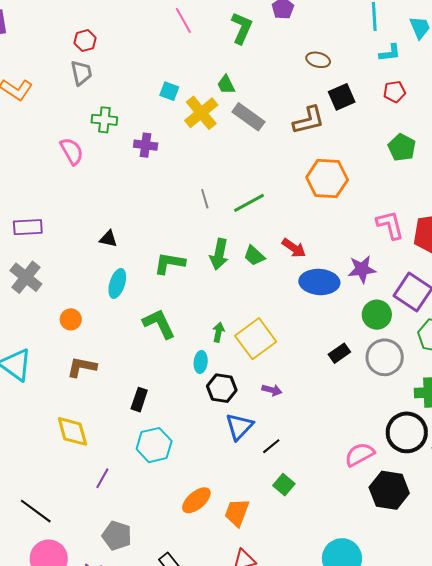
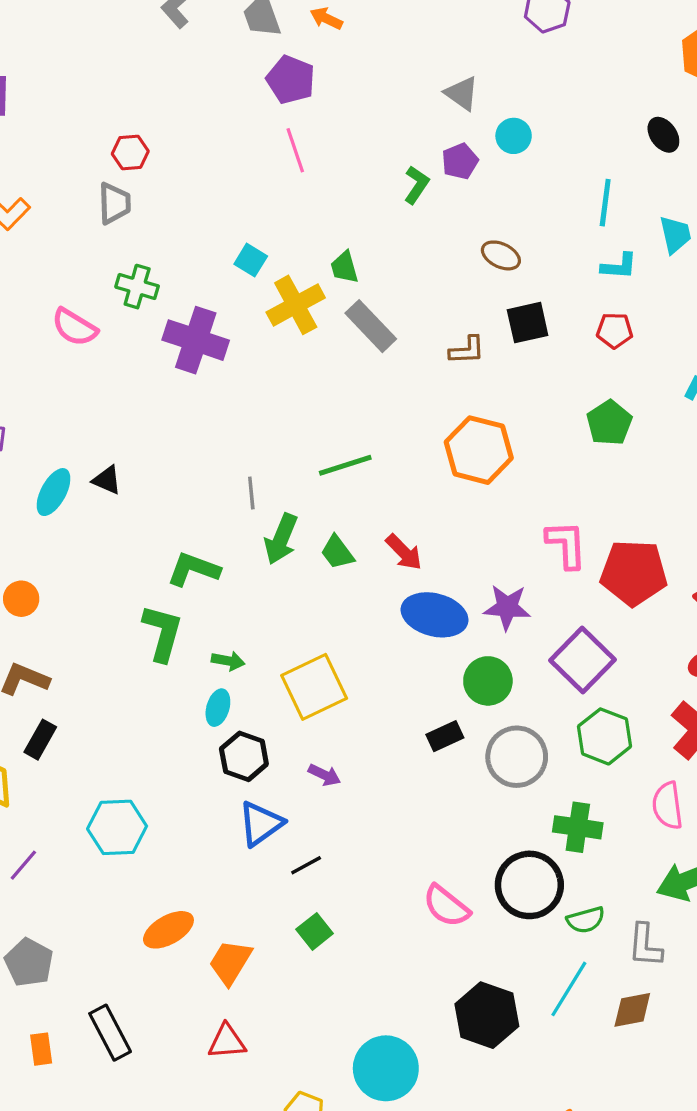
green L-shape: (242, 28) -> (417, 185), moved, size x0.7
brown L-shape: (309, 120) -> (467, 350), size x0.7
purple cross: (146, 145) -> (196, 340), size x1.6
pink semicircle: (72, 151) -> (75, 327), turned 140
gray line: (205, 199) -> (251, 493), moved
green L-shape: (169, 263) -> (193, 569), moved
cyan ellipse: (117, 283) -> (53, 492), moved
green circle: (377, 315) -> (488, 681), moved
green L-shape: (159, 324) -> (162, 633), turned 30
green arrow: (218, 332) -> (228, 661), moved, turned 78
black rectangle: (139, 400) -> (40, 740), moved
pink semicircle: (360, 454) -> (446, 906), turned -124
black hexagon: (389, 490) -> (487, 1015), moved

